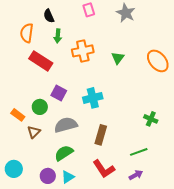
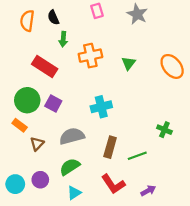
orange semicircle: (27, 33) -> (27, 21), moved
purple square: (59, 93) -> (53, 103), moved
green circle: (40, 107) -> (27, 100), moved, size x1.5
green line: (139, 152) -> (137, 156), moved
purple circle: (48, 176) -> (40, 180), moved

